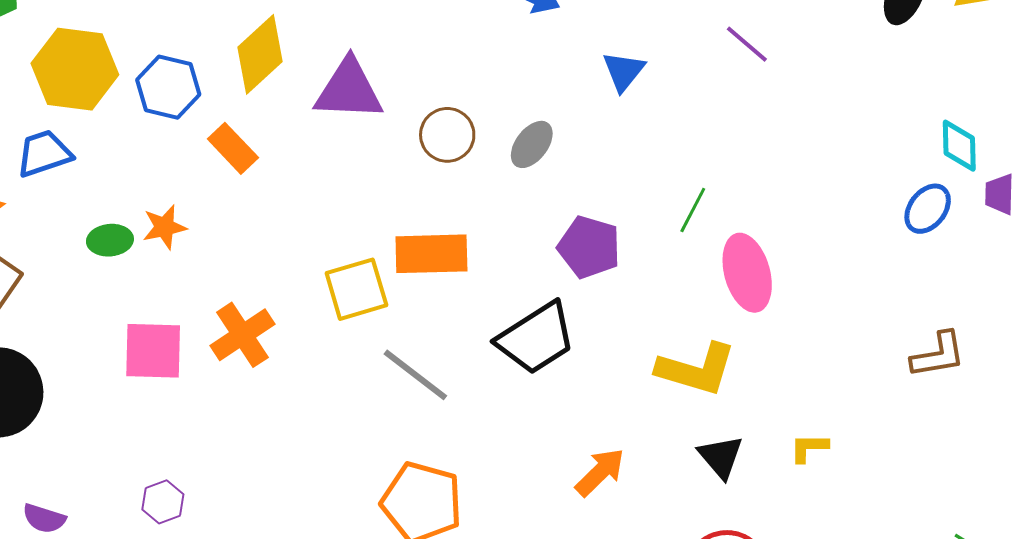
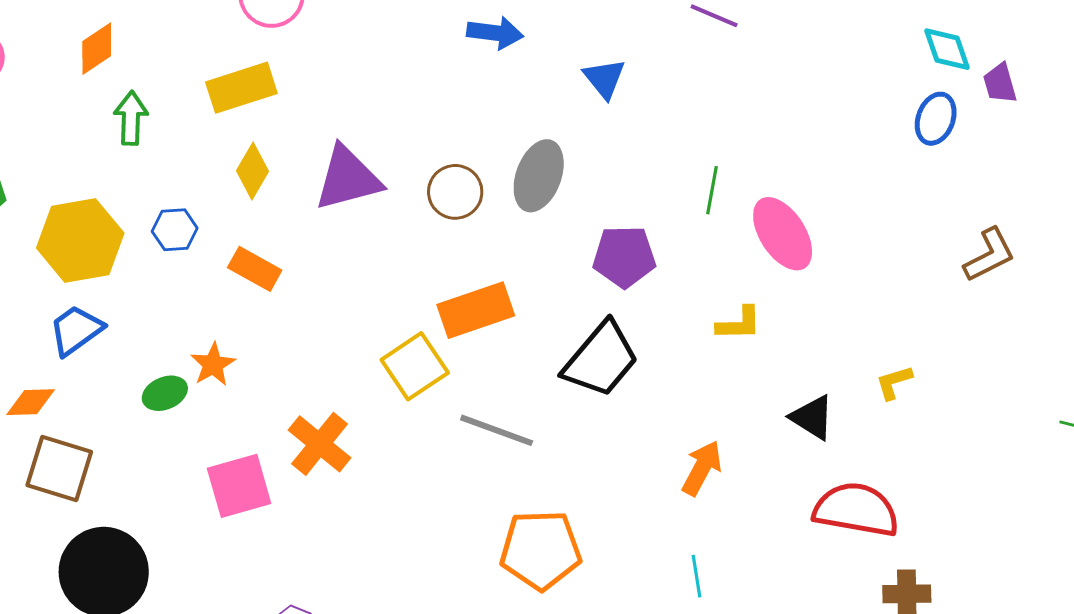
yellow diamond: (260, 54) -> (253, 171), size x0.7
blue hexagon: (168, 87) -> (175, 230), size x0.7
gray ellipse: (532, 144) -> (539, 176), size x1.4
yellow L-shape: (696, 369) -> (739, 324), moved, size x0.6

